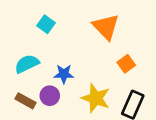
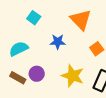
blue star: (64, 74) -> (58, 42), moved

